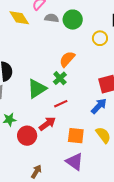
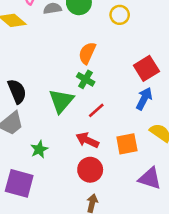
red arrow: (47, 124) -> (87, 140), turned -102
red circle: (27, 136) -> (90, 170), moved
purple triangle: (74, 162) -> (150, 178), moved

